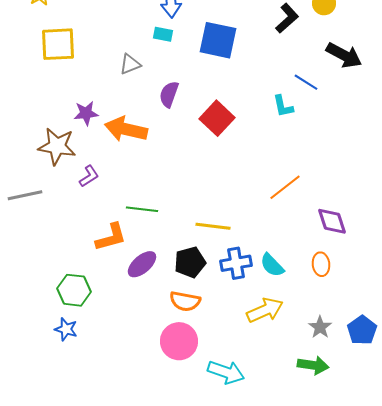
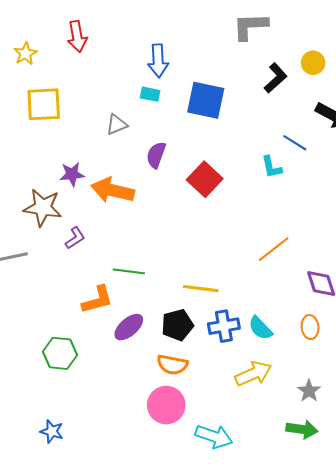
blue star: (66, 329) -> (52, 431), moved

